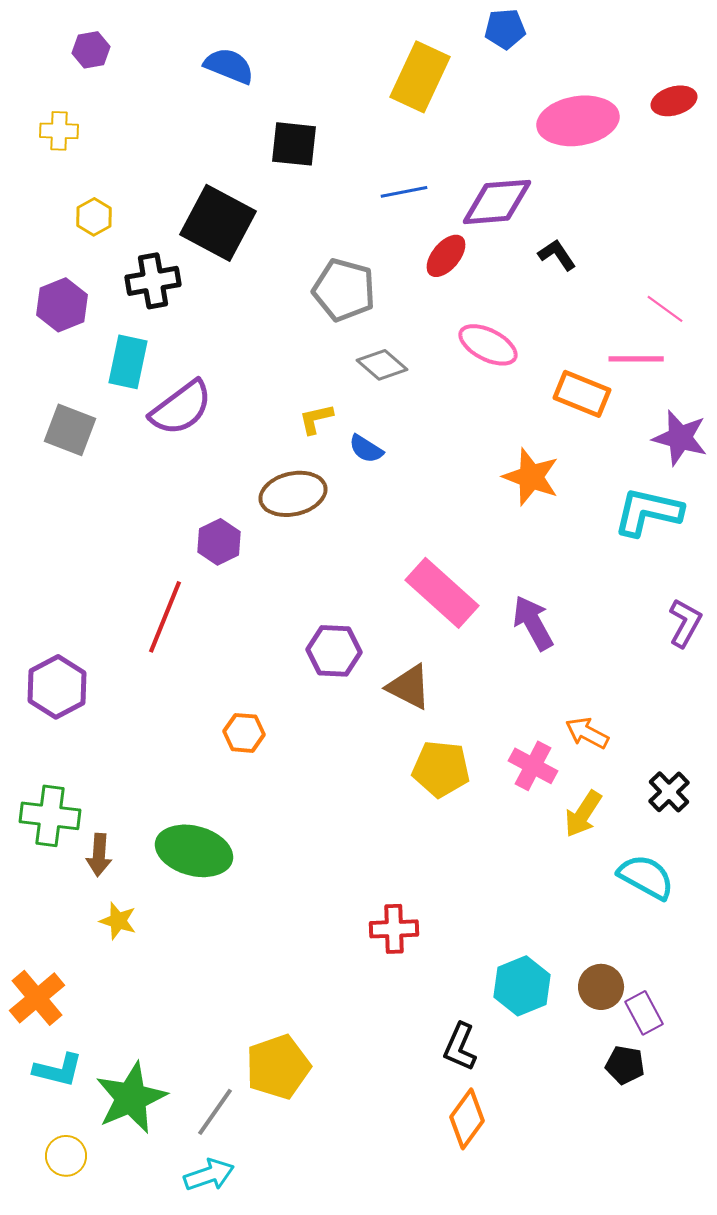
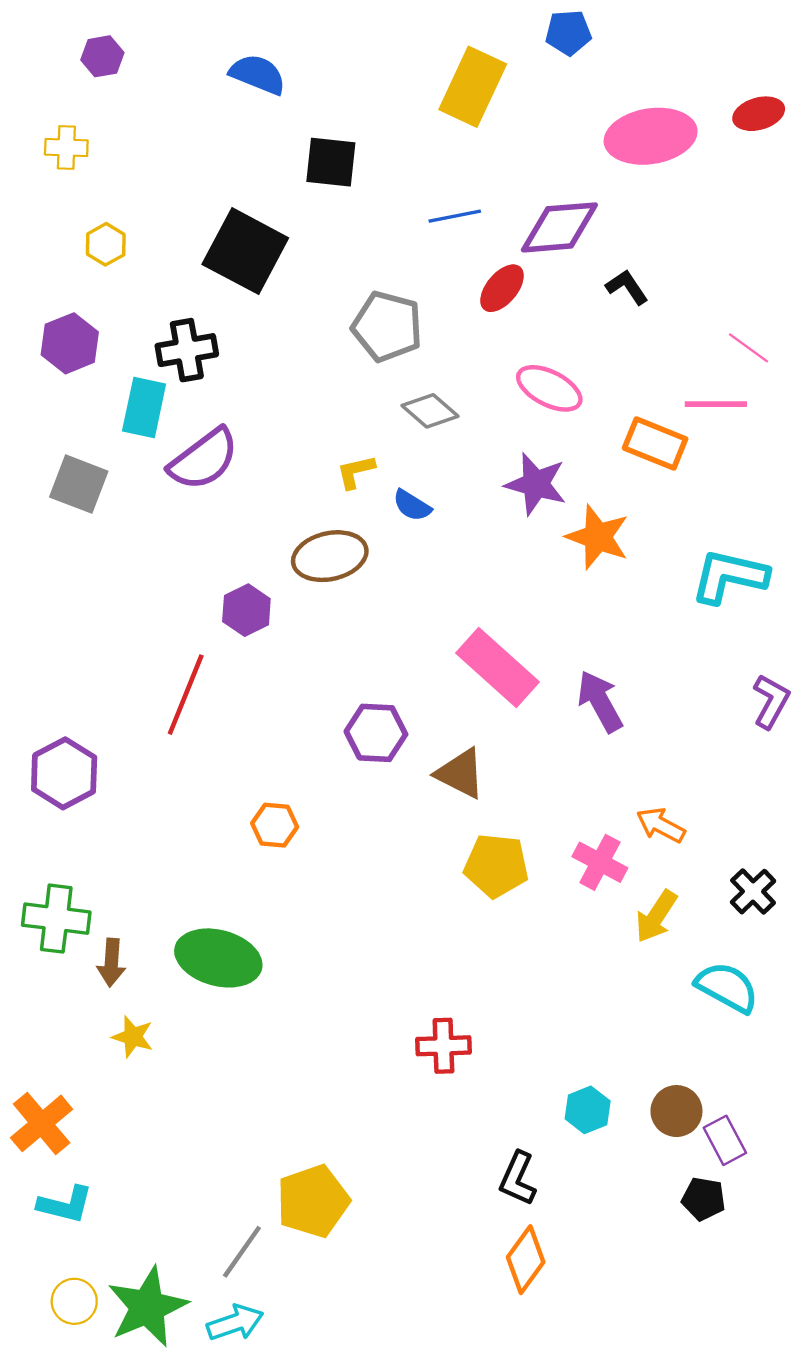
black cross: (153, 281) -> (187, 350), moved
purple star: (680, 438) -> (536, 484), moved
cyan hexagon: (522, 986) -> (588, 1110), size x0.7
green star: (131, 1098) -> (147, 1307), moved

